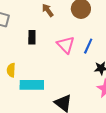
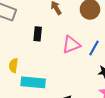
pink triangle: (66, 45) -> (71, 45), turned 48

